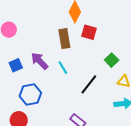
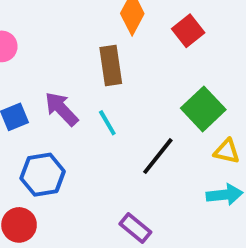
red square: (89, 32) -> (188, 31), moved, turned 35
green square: (112, 60) -> (203, 109), size x1.5

